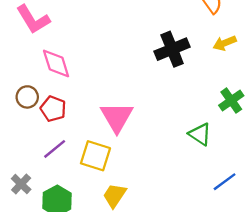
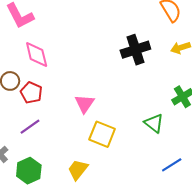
pink triangle: (117, 117) -> (85, 104), size x0.7
yellow square: (95, 156) -> (102, 134), moved

